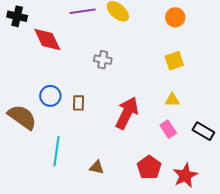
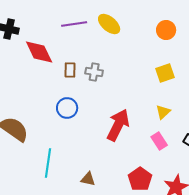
blue circle: (50, 96) -> (67, 108), moved
yellow triangle: (172, 100) -> (163, 112), turned -42
brown rectangle: (79, 103) -> (70, 70), moved

